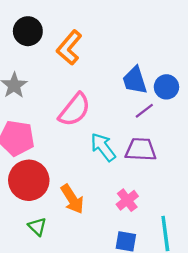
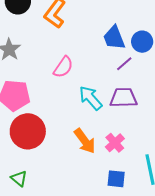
pink semicircle: (74, 110) -> (63, 67), size x0.7
orange arrow: (72, 199) -> (85, 141), moved
green triangle: (37, 227) -> (19, 178), moved

